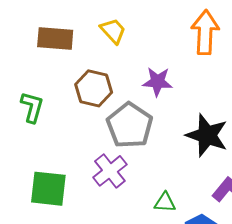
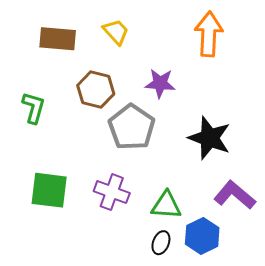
purple cross: (110, 171) -> (112, 192), moved, turned -32
green triangle: (165, 202) -> (166, 205), size x1.4

